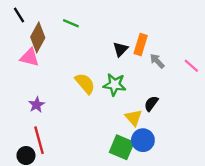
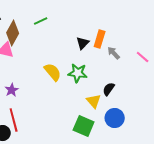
green line: (71, 23) -> (41, 21), turned -48
blue circle: (143, 140) -> (115, 118), moved

